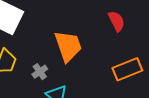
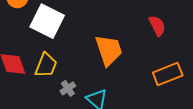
gray cross: (40, 72) -> (68, 88), moved

